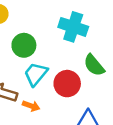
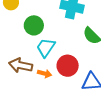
red circle: (67, 84) -> (68, 66), moved

